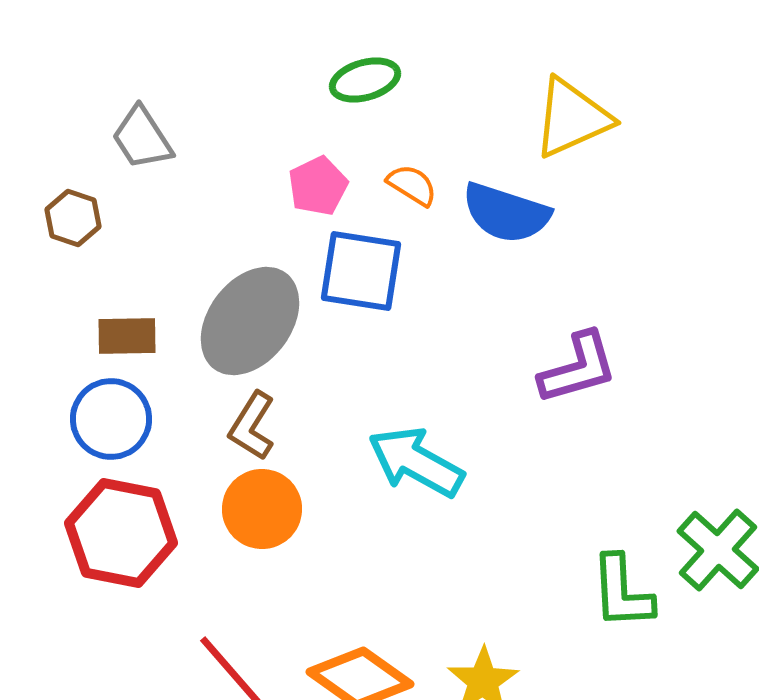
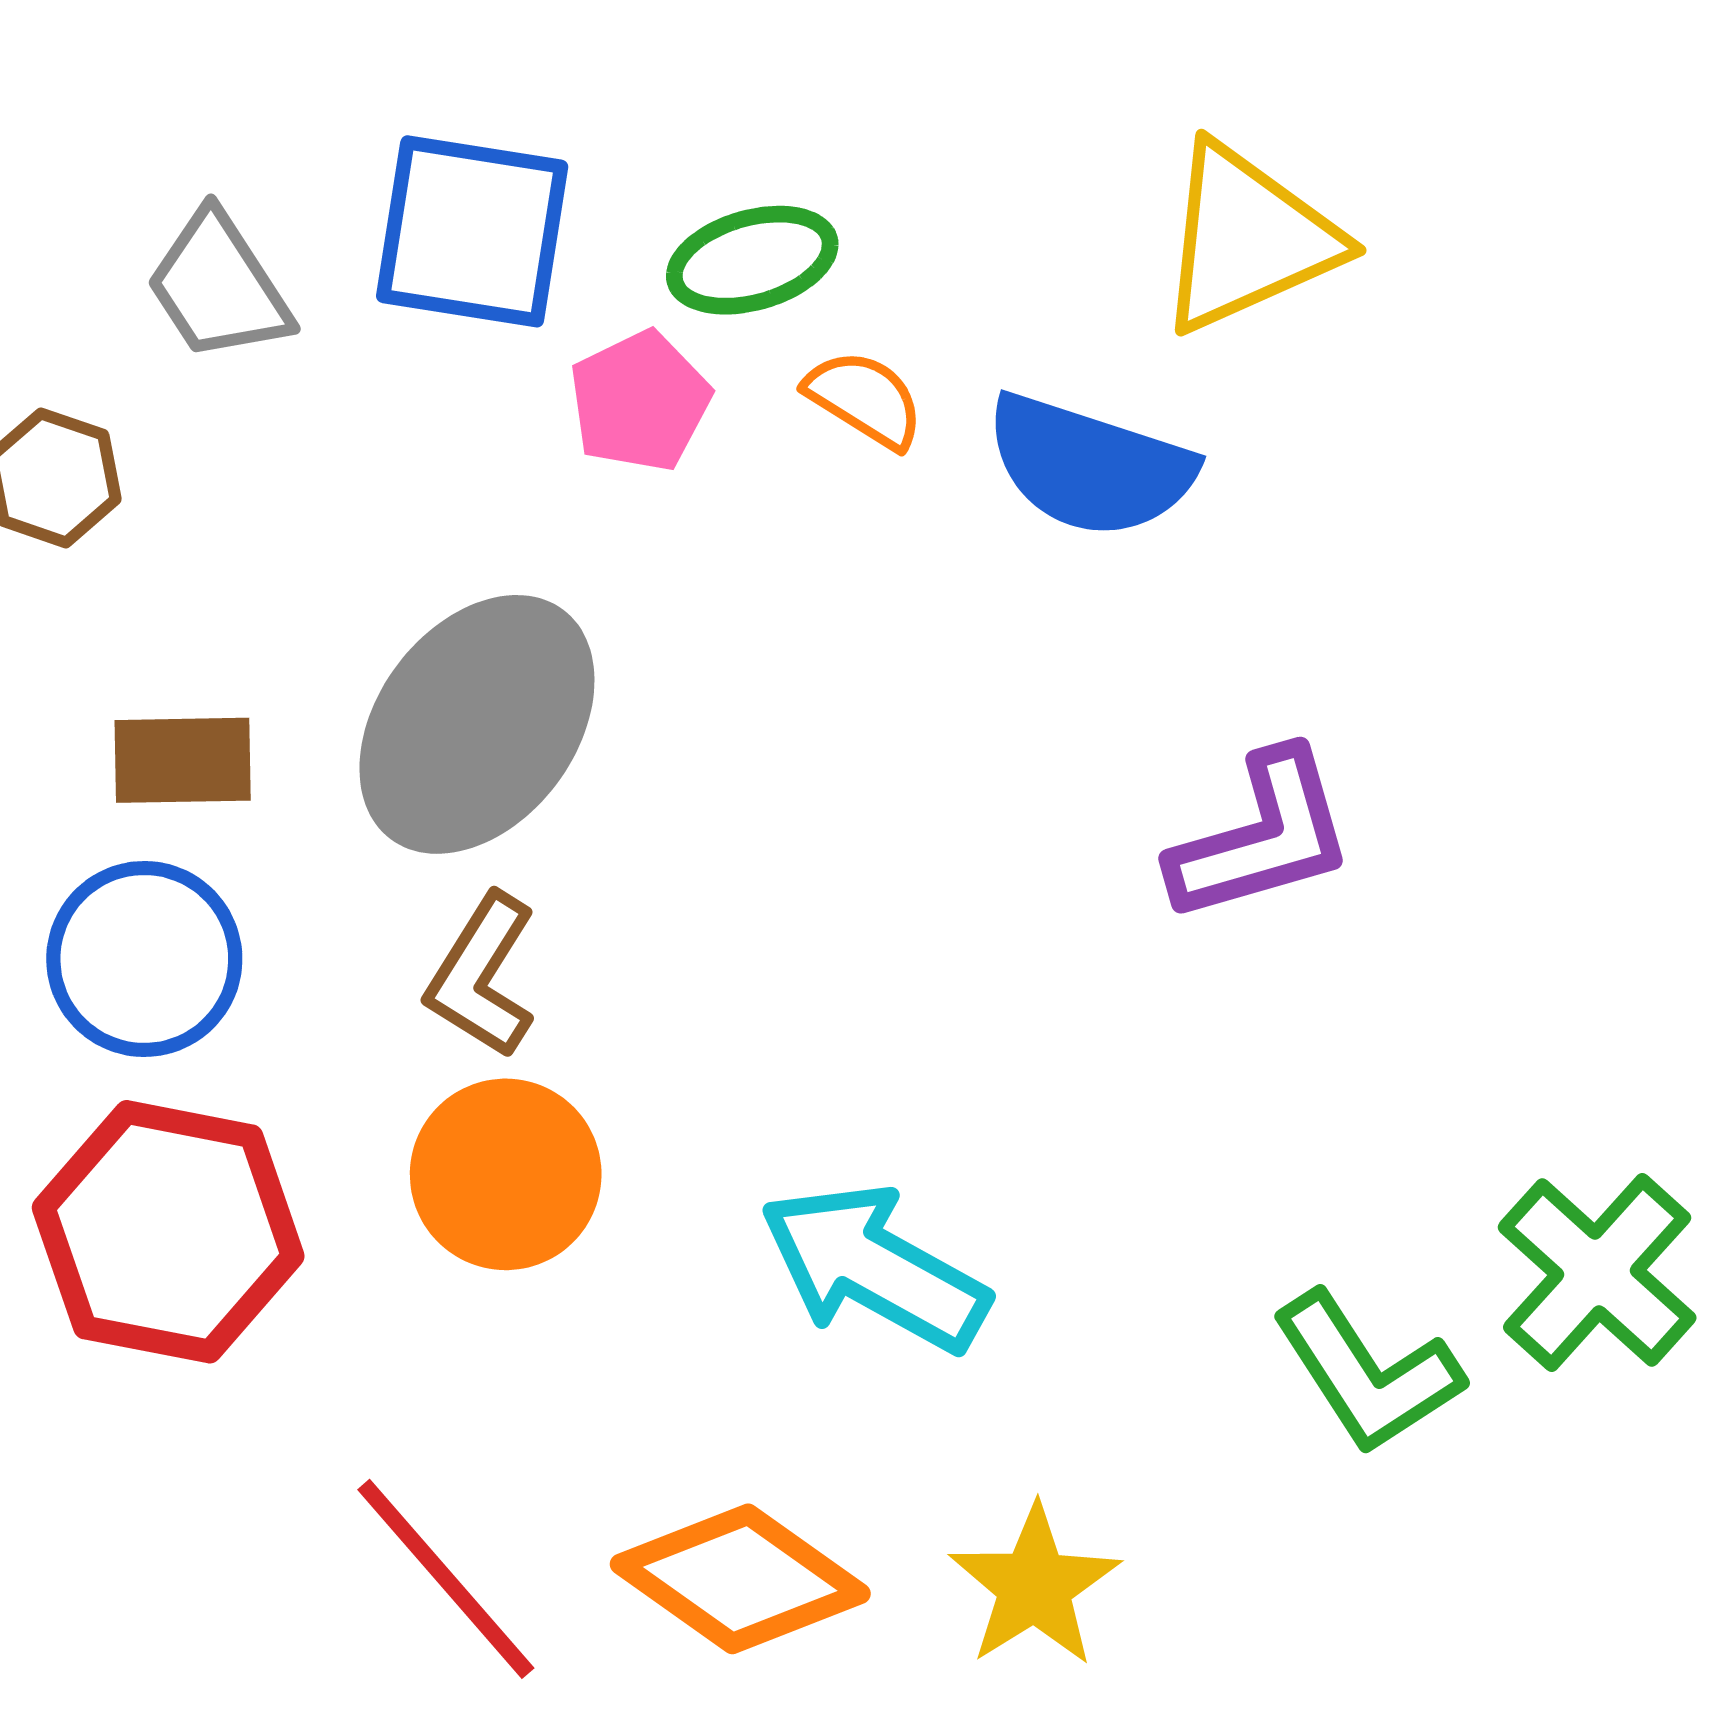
green ellipse: (365, 80) -> (752, 260), moved
blue square: (361, 271) -> (472, 231), moved
cyan arrow: (416, 462) -> (874, 1268), moved
green L-shape: (622, 592) -> (1367, 1373), turned -30

